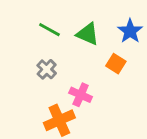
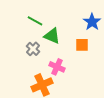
green triangle: (88, 34) -> (52, 36), moved
orange square: (116, 64) -> (82, 45), turned -32

